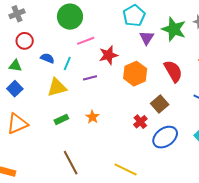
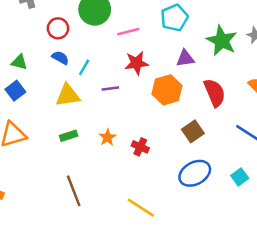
purple triangle: (147, 38) -> (185, 58), moved, turned 42
red circle: (25, 41) -> (58, 28), moved
pink line: (86, 41) -> (128, 32), moved
red cross: (140, 122) -> (140, 147), moved, turned -32

